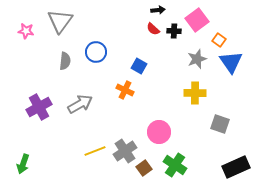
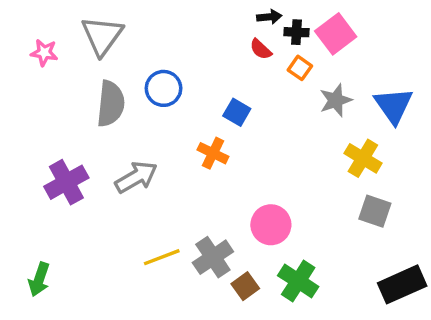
black cross: (174, 31) -> (296, 32), moved
orange square: (219, 40) -> (300, 68), moved
gray semicircle: (65, 61) -> (111, 104), size x1.5
yellow cross: (195, 93) -> (363, 158), moved, turned 30

